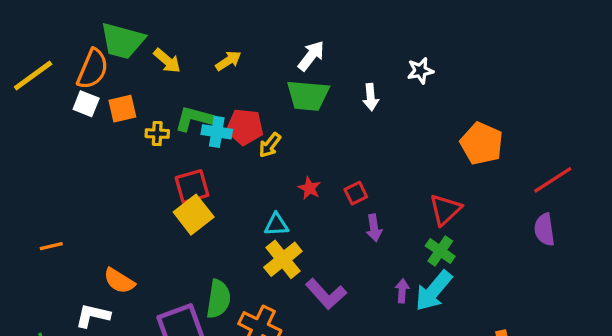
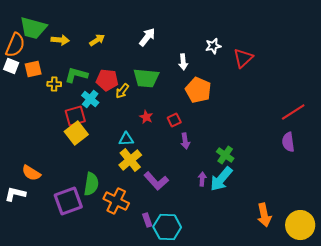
yellow arrow: (167, 61) -> (60, 40), turned -36
green trapezoid: (308, 95) -> (146, 78), moved
cyan cross: (217, 132) -> (90, 99), moved, turned 30
orange pentagon: (482, 143) -> (198, 90), moved
red triangle: (445, 210) -> (243, 58), moved

